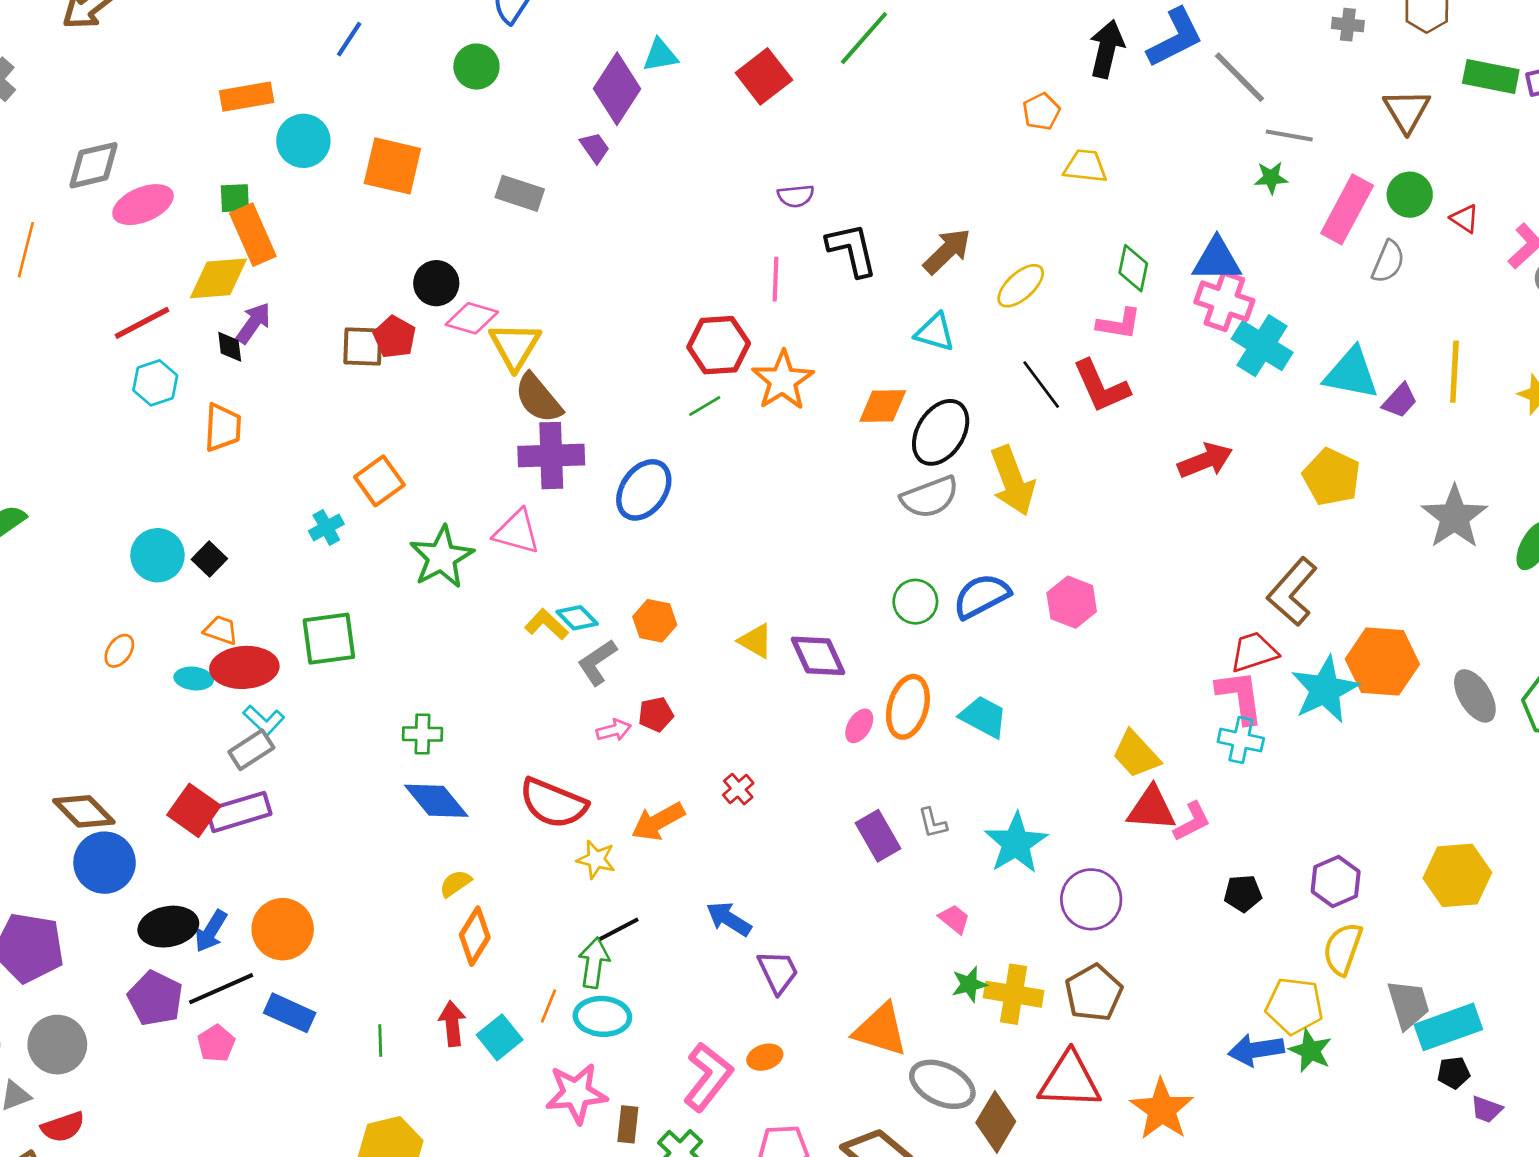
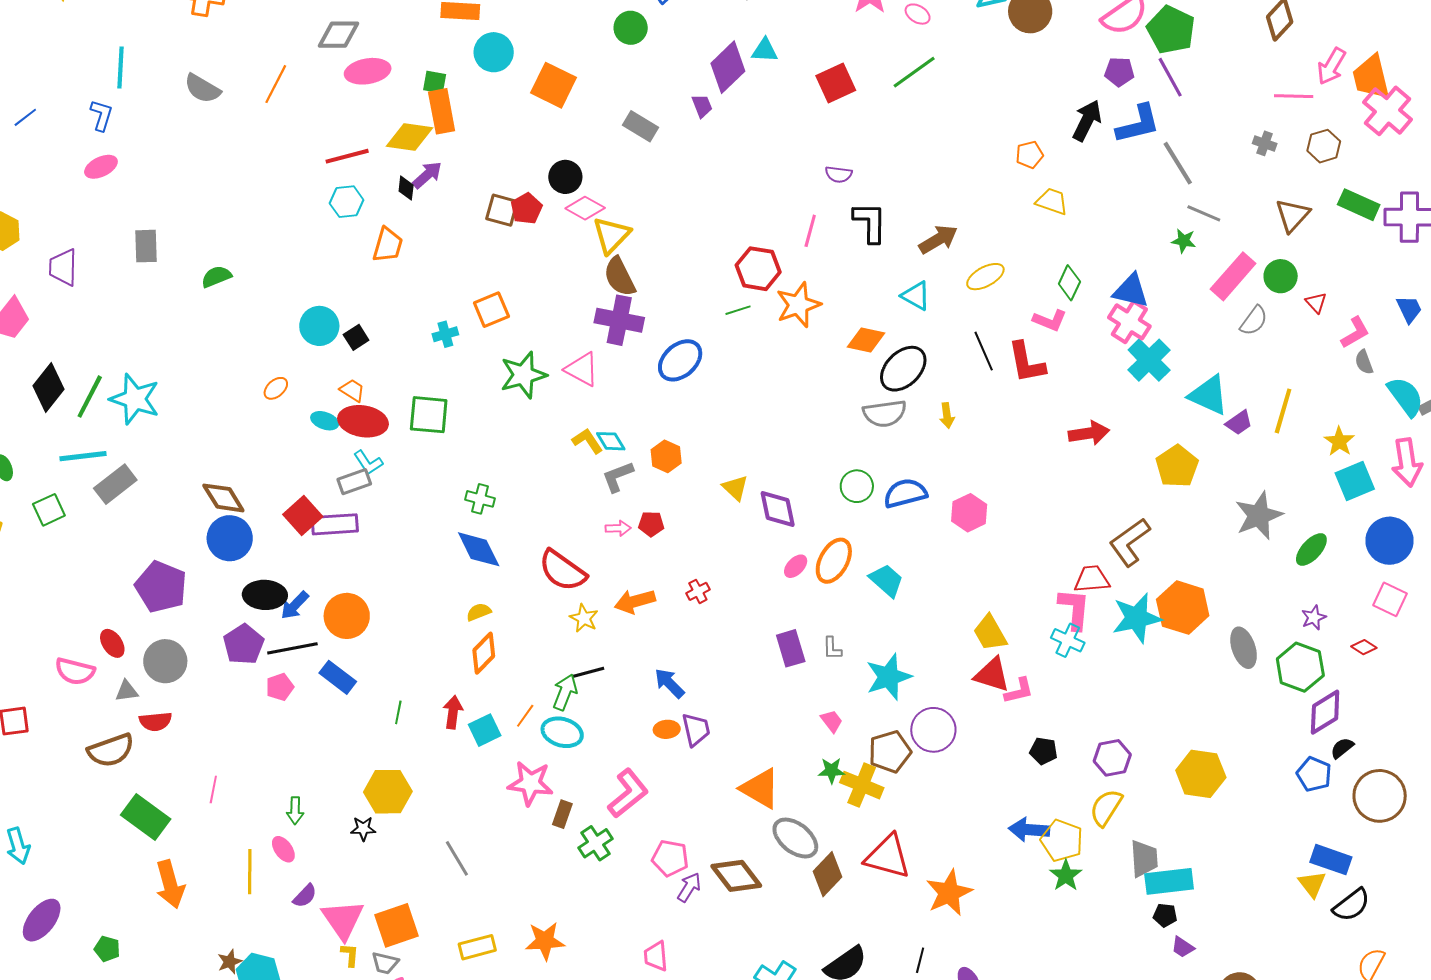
yellow arrow: (1013, 481) -> (947, 415), size x0.5
brown pentagon: (1094, 993) -> (890, 752), moved
blue arrow: (1256, 1050) -> (1029, 830), moved
orange ellipse: (765, 1057) -> (667, 729), moved

